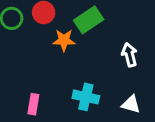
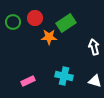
pink rectangle: (33, 104) -> (28, 81), turned 56

